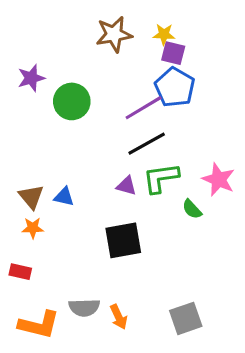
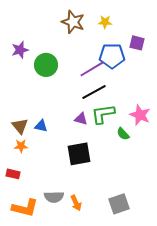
brown star: (114, 34) -> (73, 22), turned 30
purple square: (173, 53) -> (137, 43), moved
blue pentagon: (175, 87) -> (112, 56), turned -30

